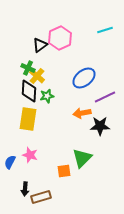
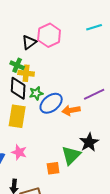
yellow cross: (37, 76) -> (26, 73), turned -35
blue ellipse: (84, 78) -> (51, 103), moved
black star: (100, 126) -> (89, 142), moved, turned -30

